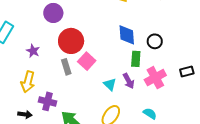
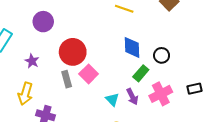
purple circle: (53, 13) -> (43, 22), moved
green rectangle: (136, 59) -> (141, 73), turned 35

